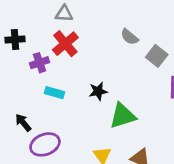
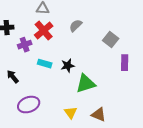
gray semicircle: (129, 37) -> (76, 26), moved, turned 96
cyan rectangle: (55, 93) -> (45, 64), moved
black arrow: (23, 123) -> (13, 77), moved

